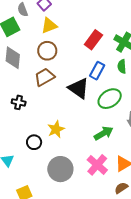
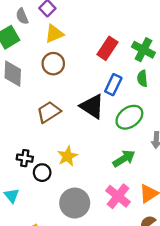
brown trapezoid: (44, 77) -> (49, 112), moved
black cross: (19, 102) -> (25, 158), moved

